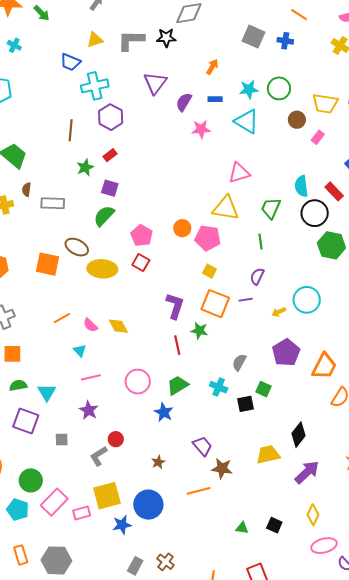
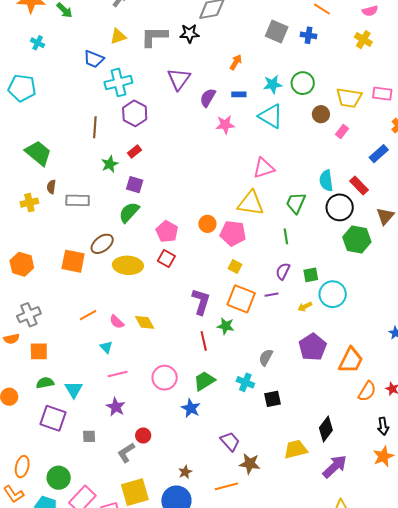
brown ellipse: (77, 247) -> (102, 244), turned -65
green square: (264, 389) -> (311, 275), moved, turned -35
brown star: (158, 462) -> (185, 472), moved

